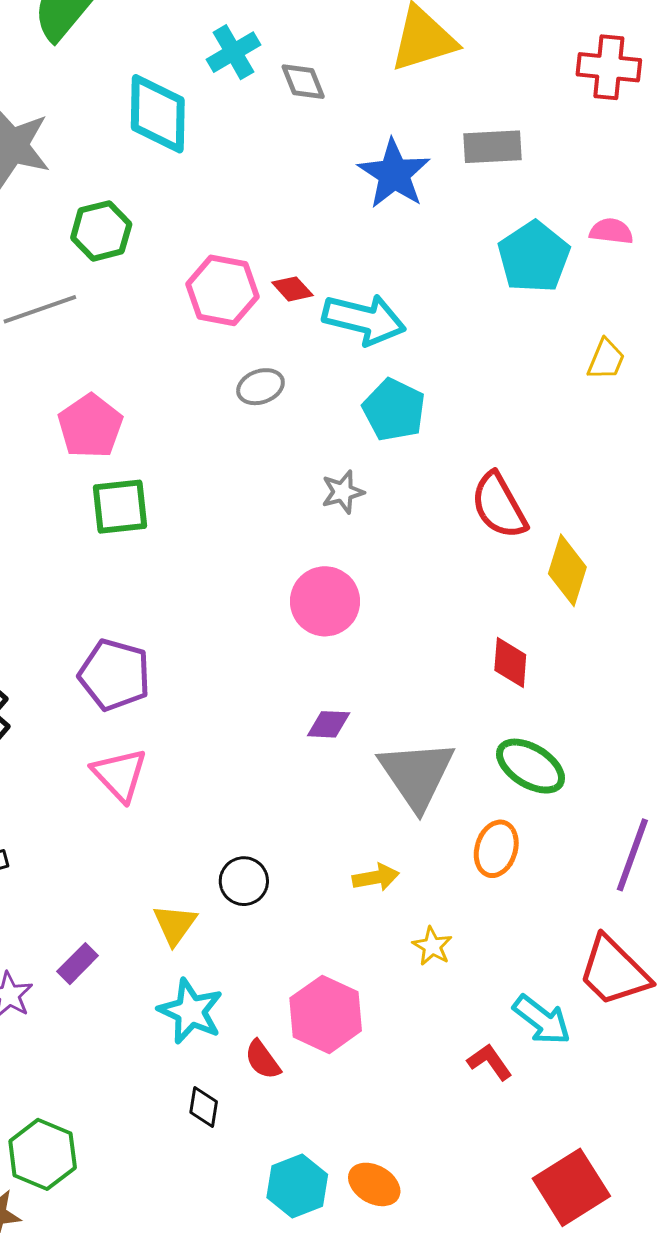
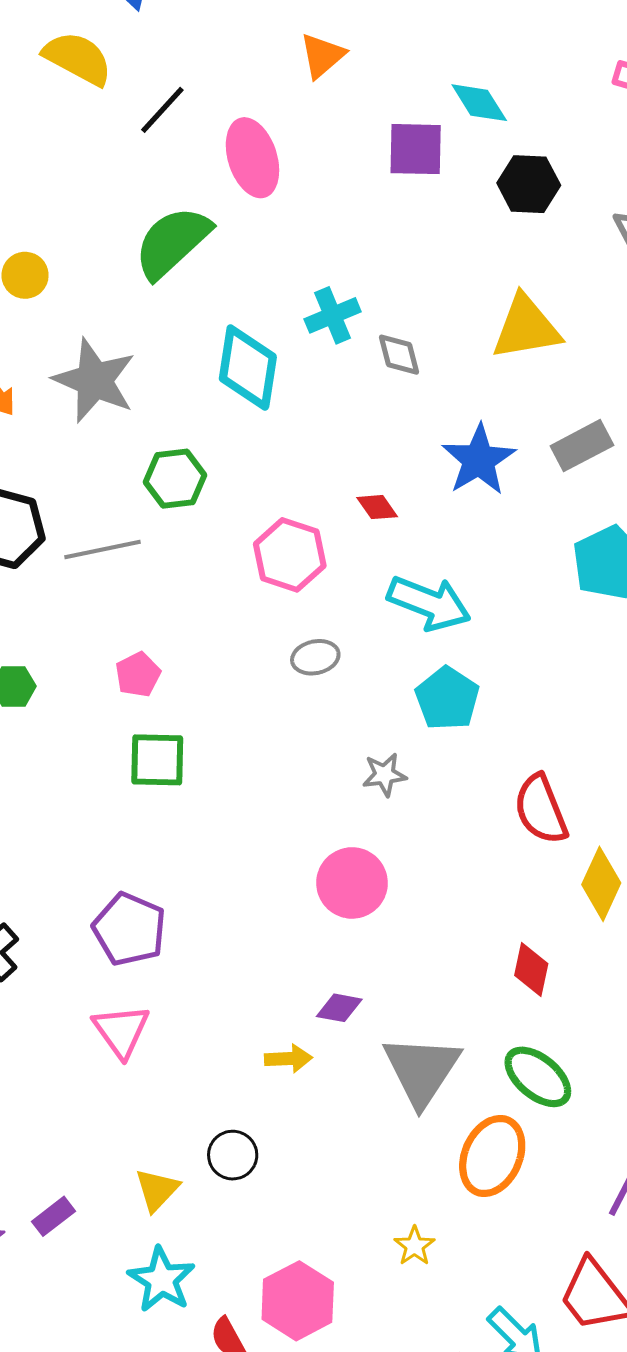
gray rectangle: (493, 147) -> (582, 446), turned -32
red diamond: (292, 289) -> (377, 507), moved
pink pentagon: (90, 426) -> (138, 675), size x0.7
orange ellipse: (496, 849) -> (492, 1156), size x1.4
yellow arrow: (376, 877) -> (288, 1059), moved

